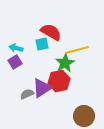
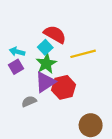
cyan square: (42, 44) -> (45, 47), turned -32
green star: (65, 63) -> (46, 64), moved
purple triangle: (42, 88) -> (45, 82), moved

